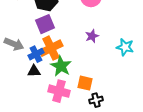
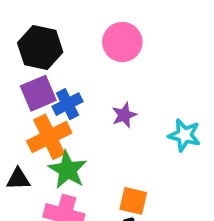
blue cross: (36, 54) -> (68, 104), moved
orange square: (85, 83) -> (133, 201), moved

